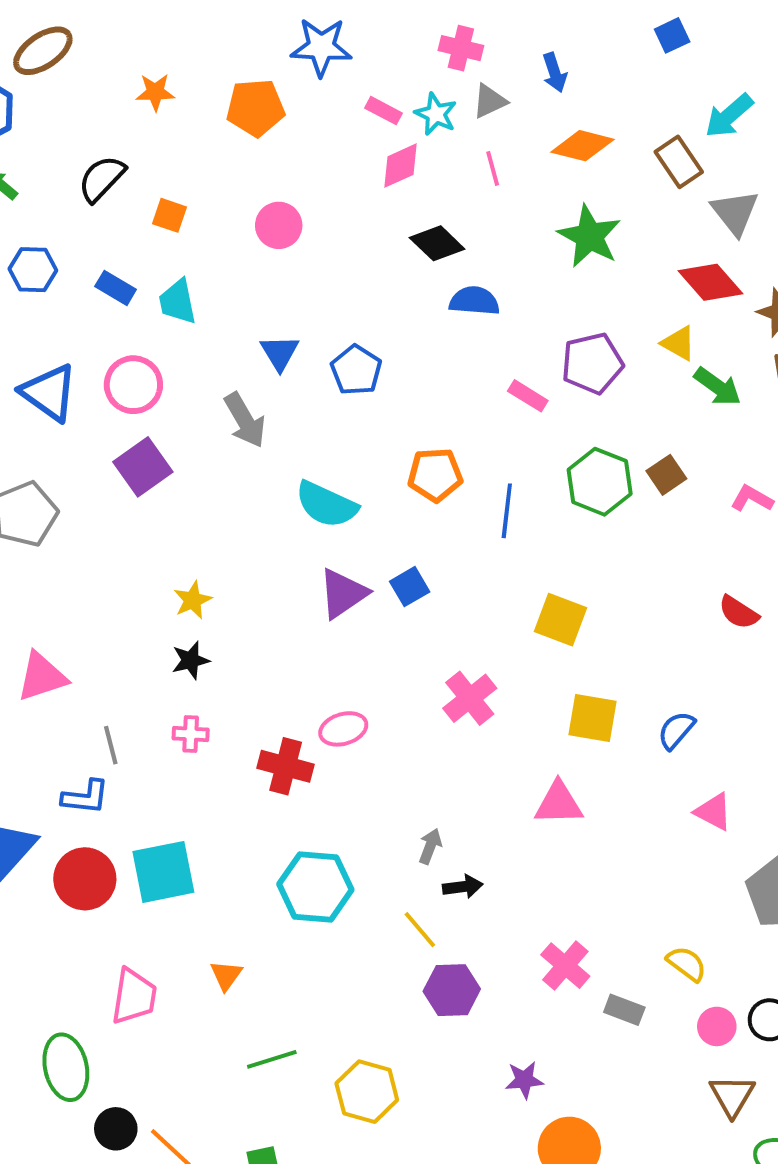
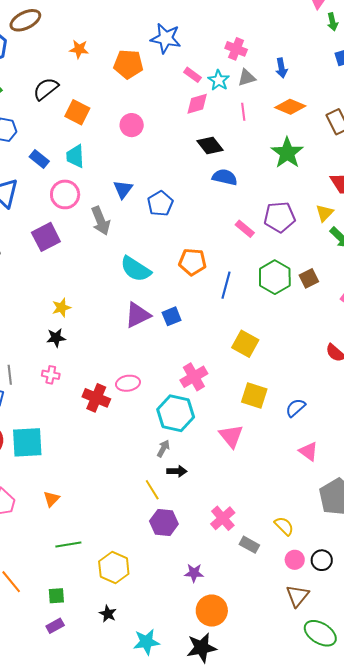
orange square: (169, 215) -> (77, 112), size x1.4
blue rectangle: (116, 288) -> (39, 159), moved
yellow triangle: (679, 343) -> (324, 213), turned 36
pink circle: (133, 385) -> (65, 194), moved
pink triangle: (559, 803) -> (231, 436), turned 44
cyan hexagon: (315, 887) -> (176, 413), moved

